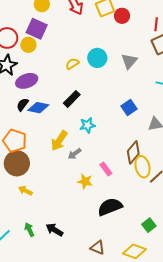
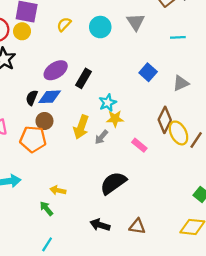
yellow semicircle: (72, 64) -> (64, 24), moved
purple ellipse: (27, 81) -> (56, 70), moved
brown circle: (17, 163) -> (44, 121), moved, size x0.6
yellow star: (85, 181) -> (115, 119), moved
black semicircle: (110, 207) -> (113, 183), moved
green arrow: (29, 230) -> (46, 208), moved
brown triangle: (98, 248) -> (137, 226), moved

